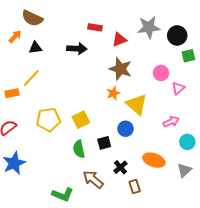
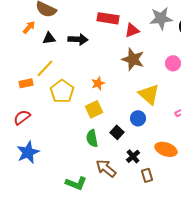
red rectangle: (95, 27) -> (108, 18), size x1.5
black arrow: (77, 49) -> (78, 39), moved
orange star: (113, 93) -> (98, 83), moved
yellow pentagon: (48, 120) -> (62, 91), moved, turned -30
black square: (104, 143) -> (117, 132), turned -32

